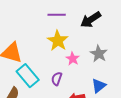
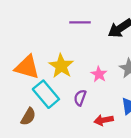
yellow star: (58, 41) -> (61, 66), moved

